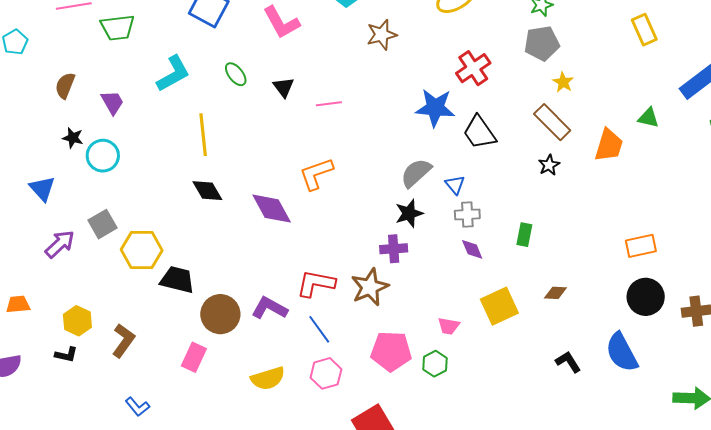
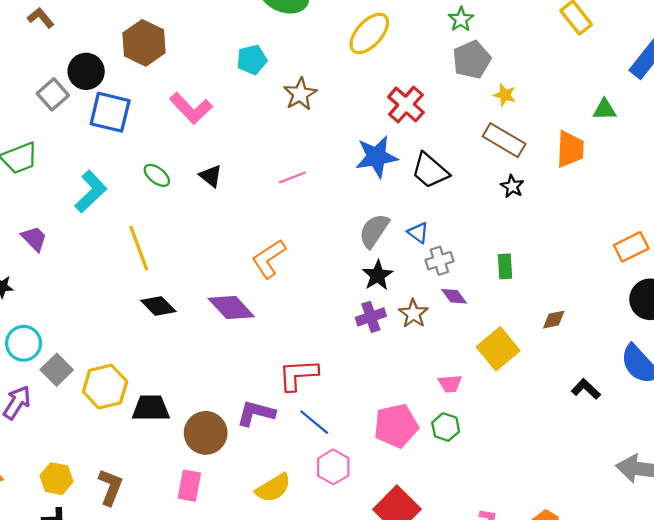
pink line: (329, 104) -> (292, 178), moved
cyan circle: (103, 156) -> (24, 343), moved
brown star: (370, 287) -> (413, 314), moved, size x0.7

